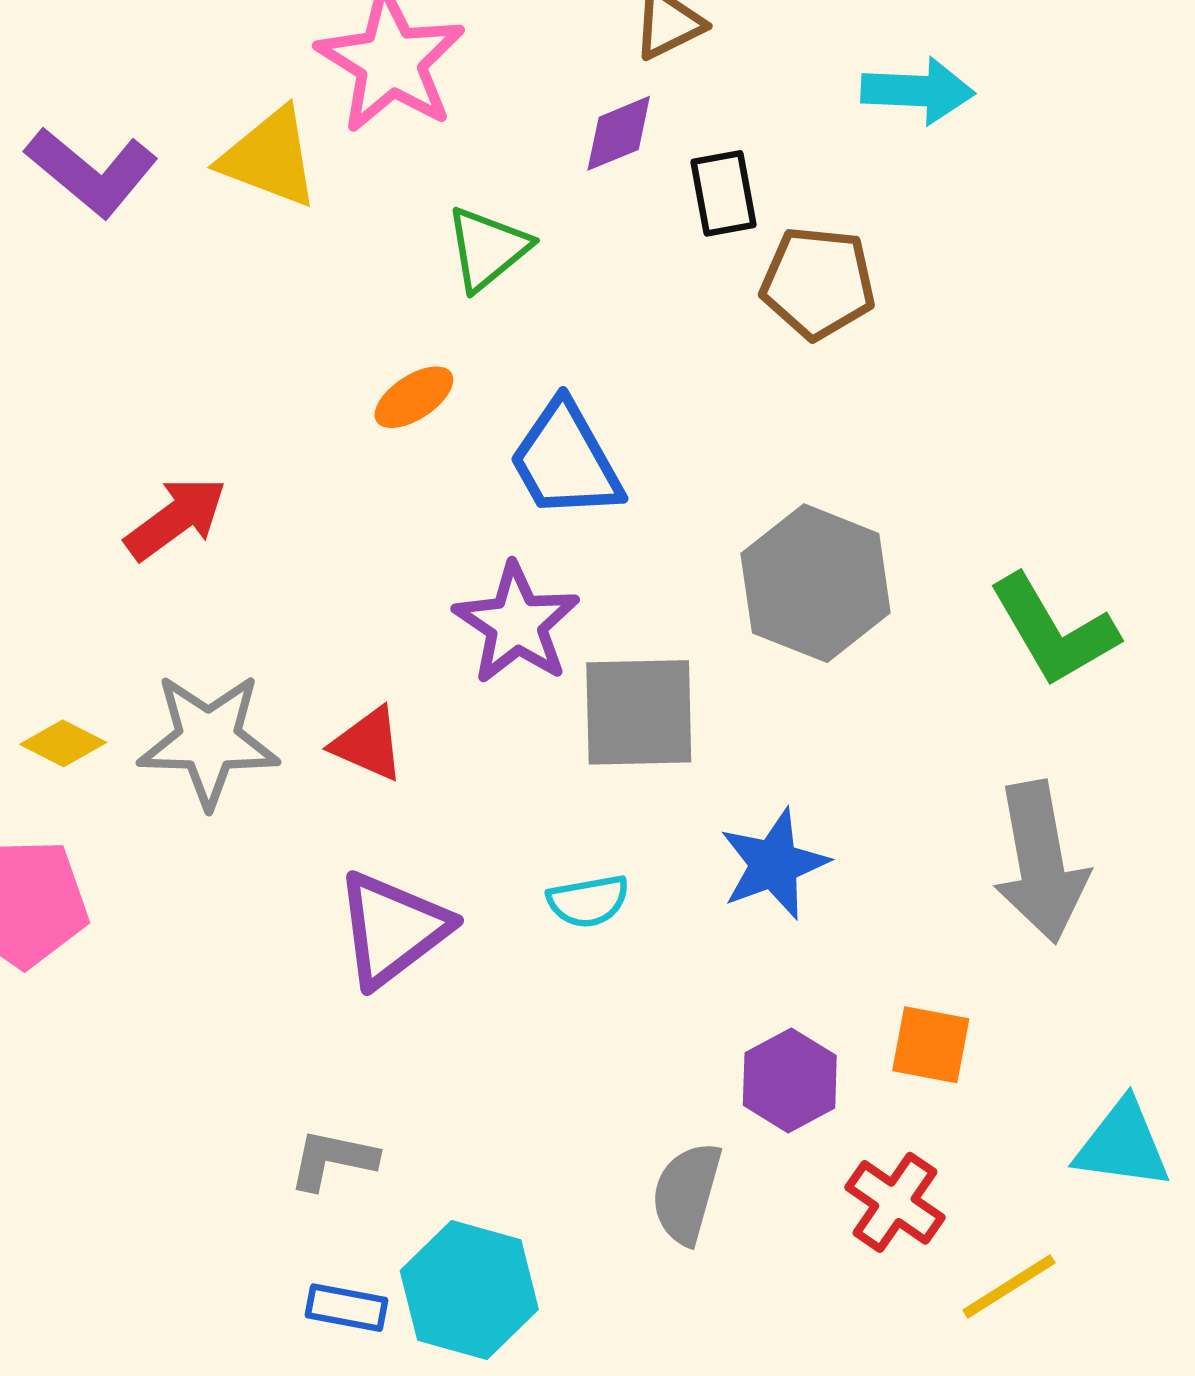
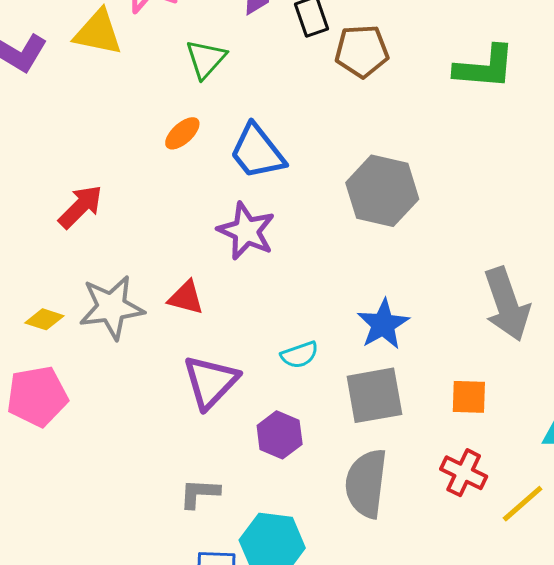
green L-shape: (1053, 631) -> (485, 67), moved, turned -46
gray square: (639, 712) -> (374, 395), moved
purple hexagon: (790, 1080) -> (280, 435), moved
gray semicircle: (687, 1193) -> (366, 483), size x1.4

